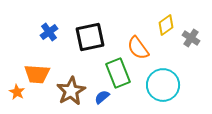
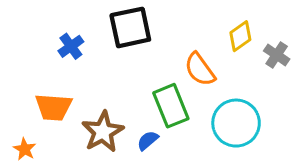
black square: (90, 37) -> (130, 27), moved
orange star: (17, 92) -> (25, 149), moved

